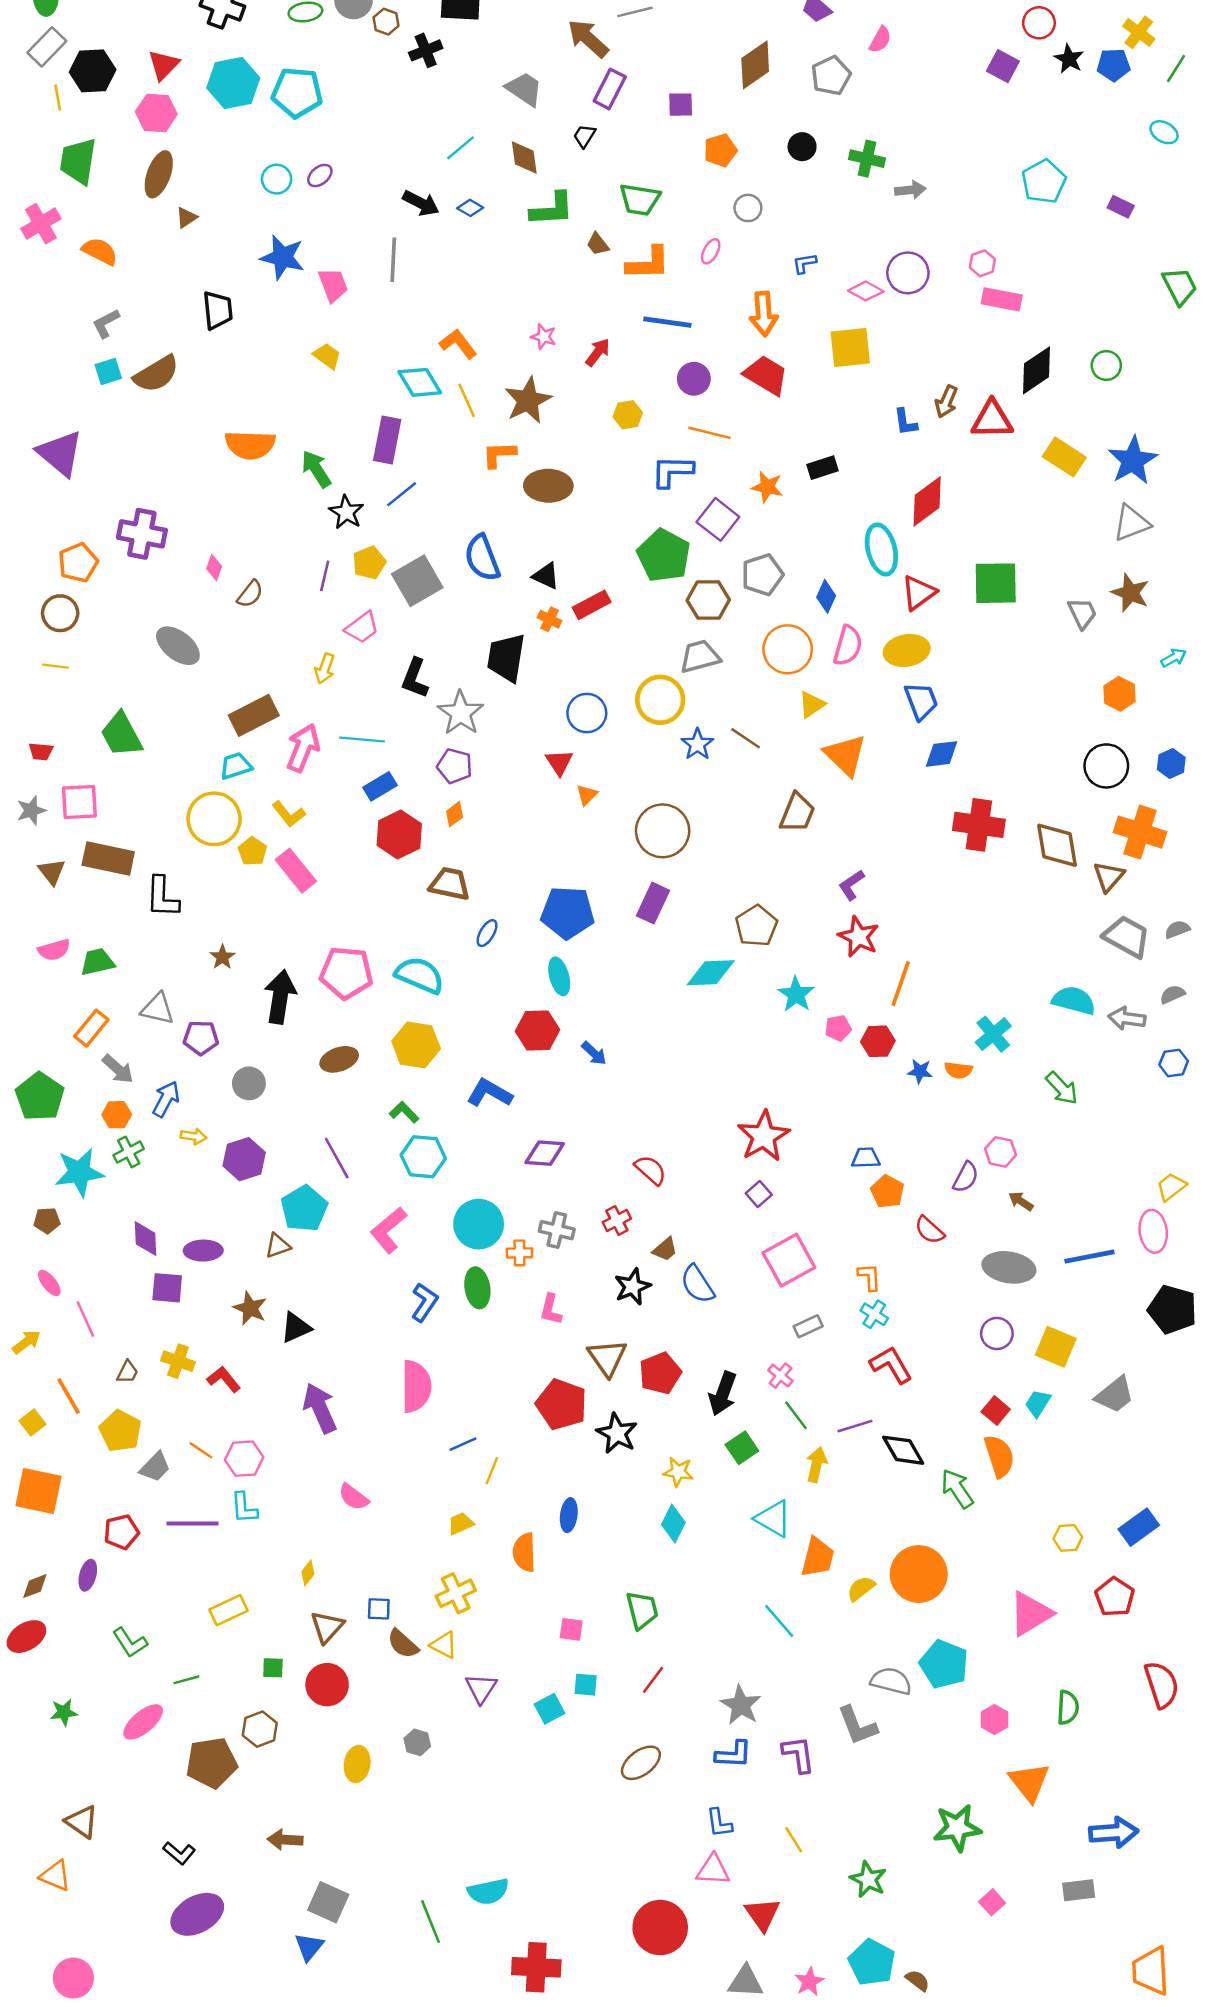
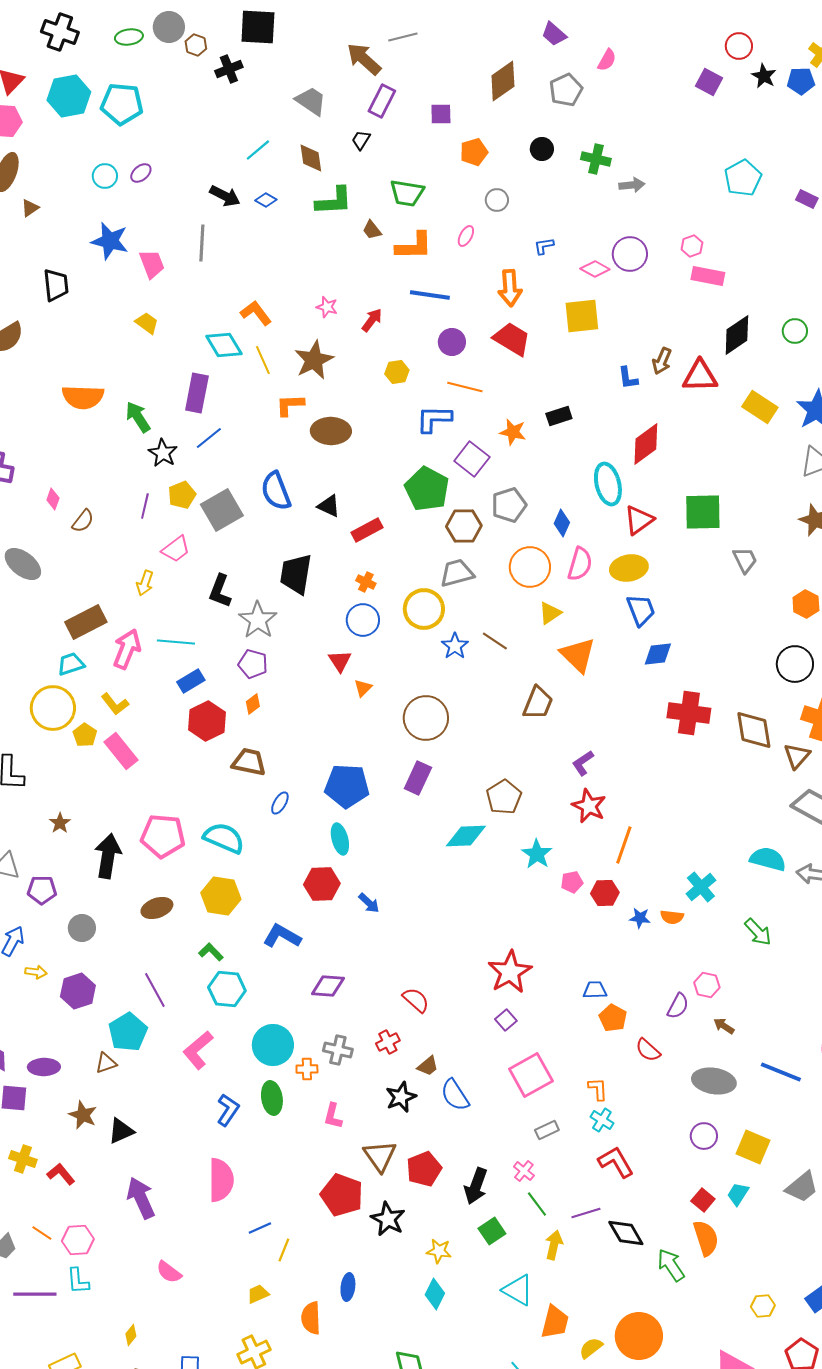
gray trapezoid: (1082, 613) -> (745, 560), moved
orange cross: (550, 619) -> (366, 582), moved
blue line: (1089, 1257) -> (781, 1072), turned 33

